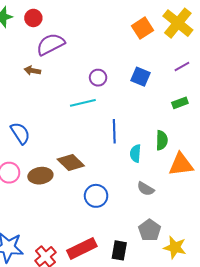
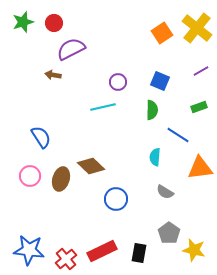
blue line: (114, 131) -> (178, 135), moved, turned -55
green semicircle: (162, 140) -> (152, 110), moved
brown ellipse: (40, 176) -> (61, 179), turned -65

